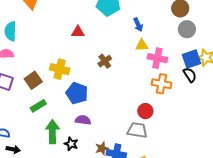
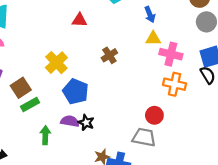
yellow cross: (60, 69) -> (56, 63), turned 30
brown square: (33, 80) -> (21, 88), moved
purple semicircle: (83, 120) -> (70, 121), moved
green arrow: (52, 132) -> (45, 135), size x0.7
black star: (71, 144) -> (86, 123), moved

